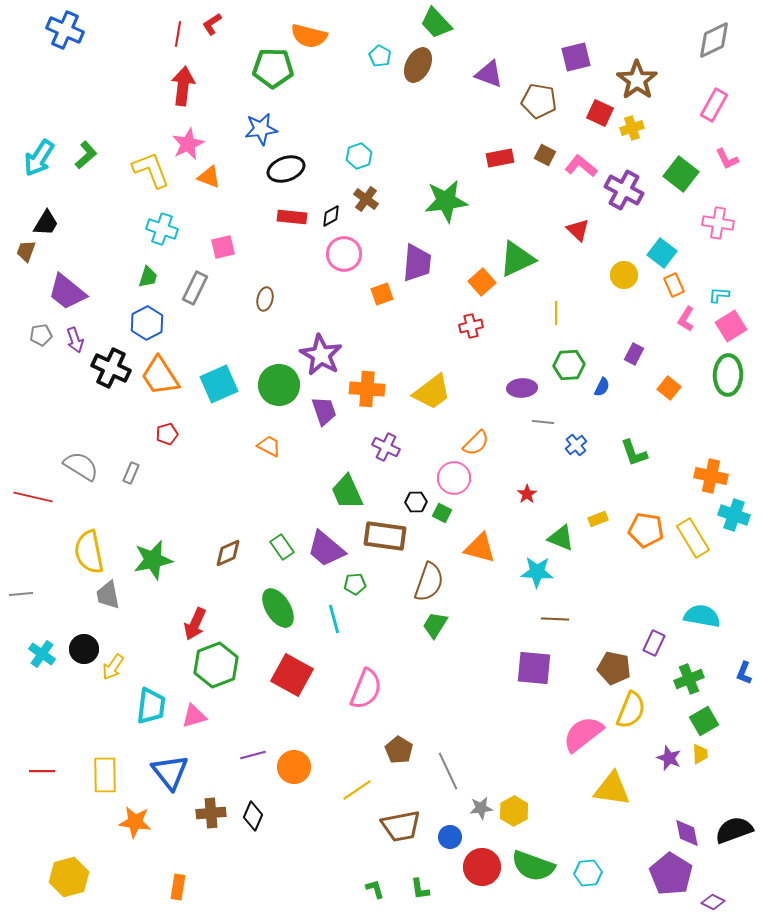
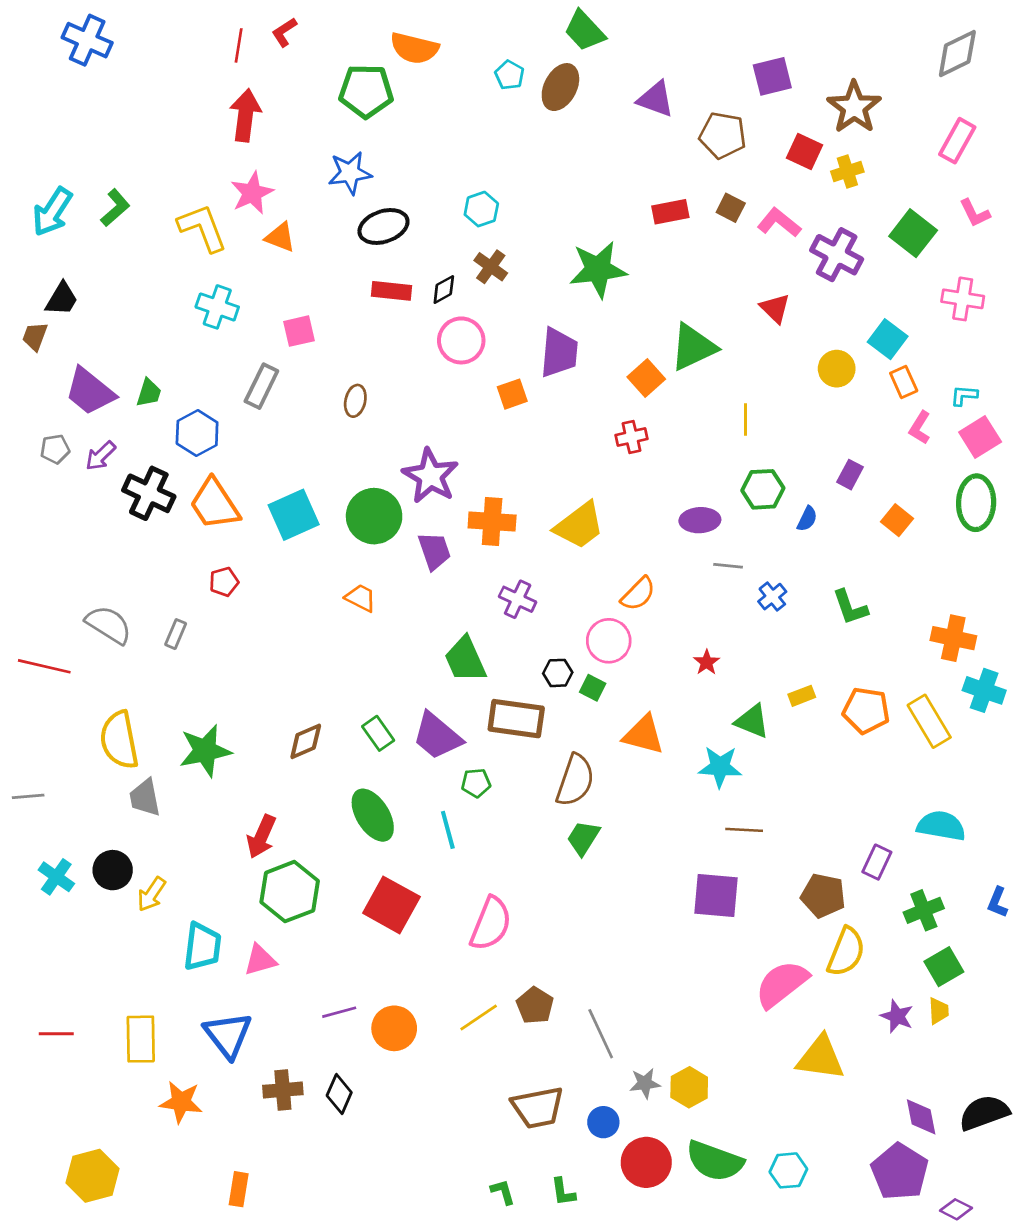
green trapezoid: (148, 277) -> (149, 393), moved
purple arrow: (75, 340) -> (101, 456), turned 65
yellow line: (357, 790) -> (479, 1018), moved

